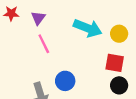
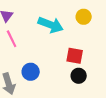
yellow circle: (119, 34) -> (84, 17), moved

